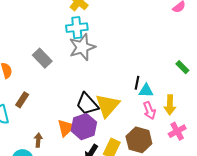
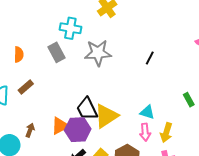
cyan cross: (77, 28) -> (70, 28), moved
black line: (137, 83) -> (150, 58), moved

